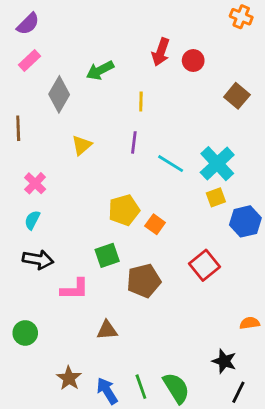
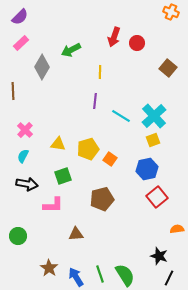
yellow triangle: (82, 145) -> (58, 144), moved, turned 49
blue hexagon: (245, 221) -> (147, 169), moved
green square: (107, 255) -> (63, 176), moved
red square: (204, 265) -> (157, 197), moved

